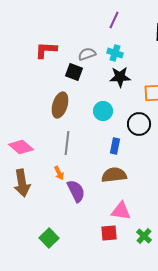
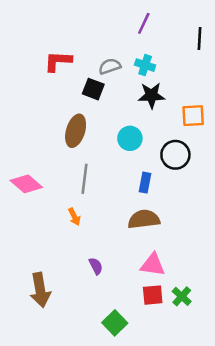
brown arrow: (22, 183) -> (40, 290), moved
purple semicircle: (76, 191) -> (96, 266), moved, size x0.6
red square: (109, 233) -> (153, 295), moved
green square: (49, 238) -> (115, 323), moved

